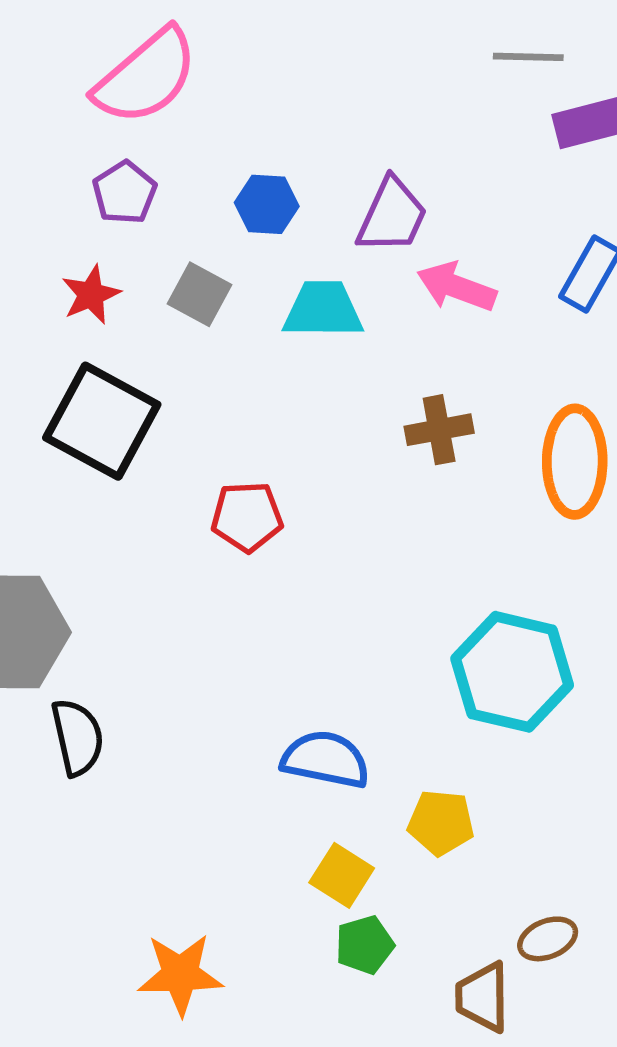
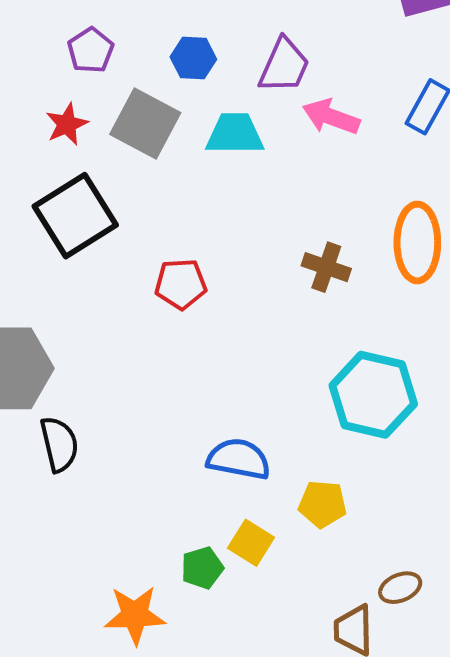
gray square: (199, 294) -> (145, 123), size x1.5
black square: (102, 421) -> (75, 216), turned 30
brown cross: (439, 430) -> (326, 267), moved, turned 30
green pentagon: (365, 945) -> (202, 568), moved

